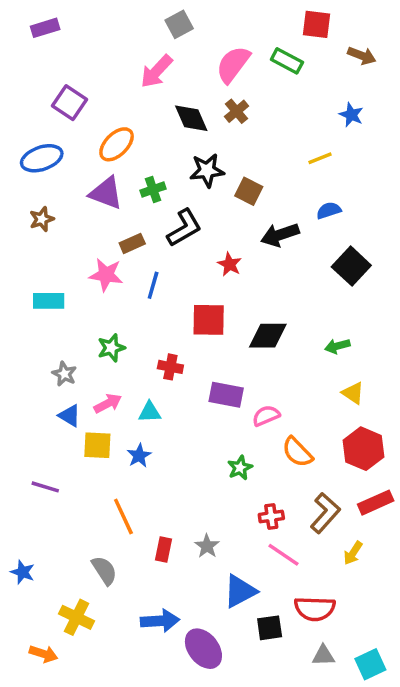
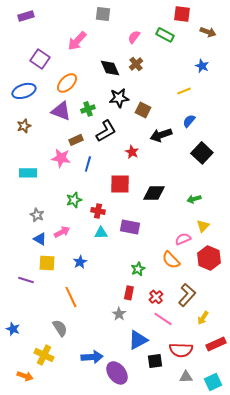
gray square: (179, 24) -> (103, 14), turned 35
pink semicircle: (233, 64) -> (134, 37), size x0.6
pink arrow: (157, 71) -> (77, 41), moved
blue semicircle: (329, 210) -> (189, 121), turned -32
green star: (111, 348) -> (74, 200), moved
yellow triangle: (353, 393) -> (203, 226), turned 40
cyan triangle: (150, 412) -> (101, 233), moved
pink semicircle: (266, 416) -> (183, 239), moved
yellow square: (97, 445) -> (47, 263), moved
red rectangle: (376, 503) -> (216, 344), moved
red cross: (271, 516) -> (156, 297), turned -32
red rectangle: (163, 550) -> (129, 293), moved

